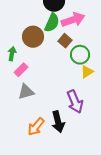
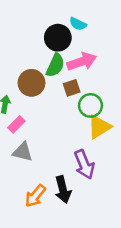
brown square: (65, 41) -> (72, 88), turned 32
yellow triangle: (87, 72) -> (99, 127), size x1.5
gray triangle: (26, 92) -> (23, 152), turned 30

